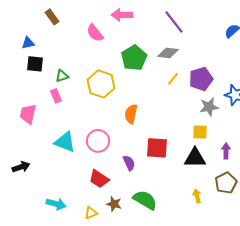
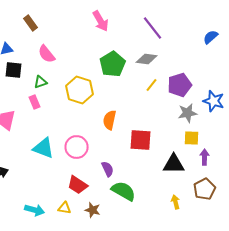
pink arrow: (122, 15) -> (101, 21), turned -120
pink semicircle: (95, 33) -> (47, 54), moved
yellow square: (200, 132) -> (192, 138), moved
red square: (157, 148) -> (141, 140), moved
green semicircle: (145, 200) -> (124, 191), moved
yellow triangle: (91, 213) -> (65, 208), moved, turned 32

